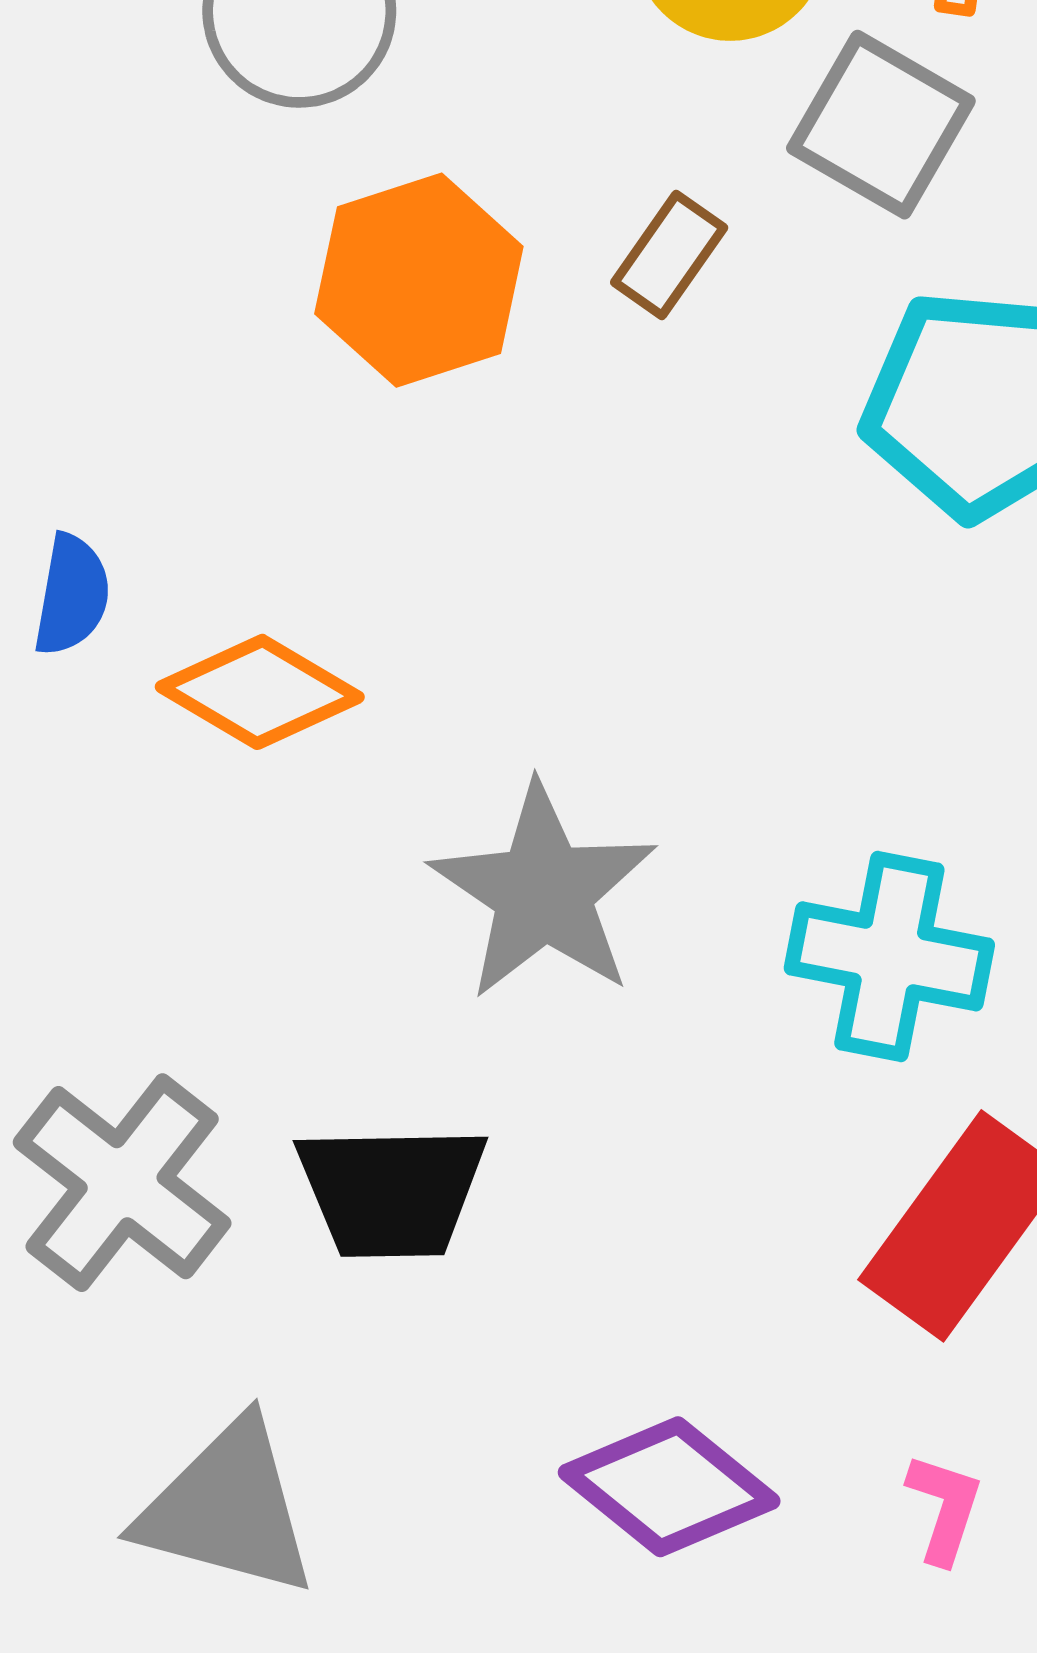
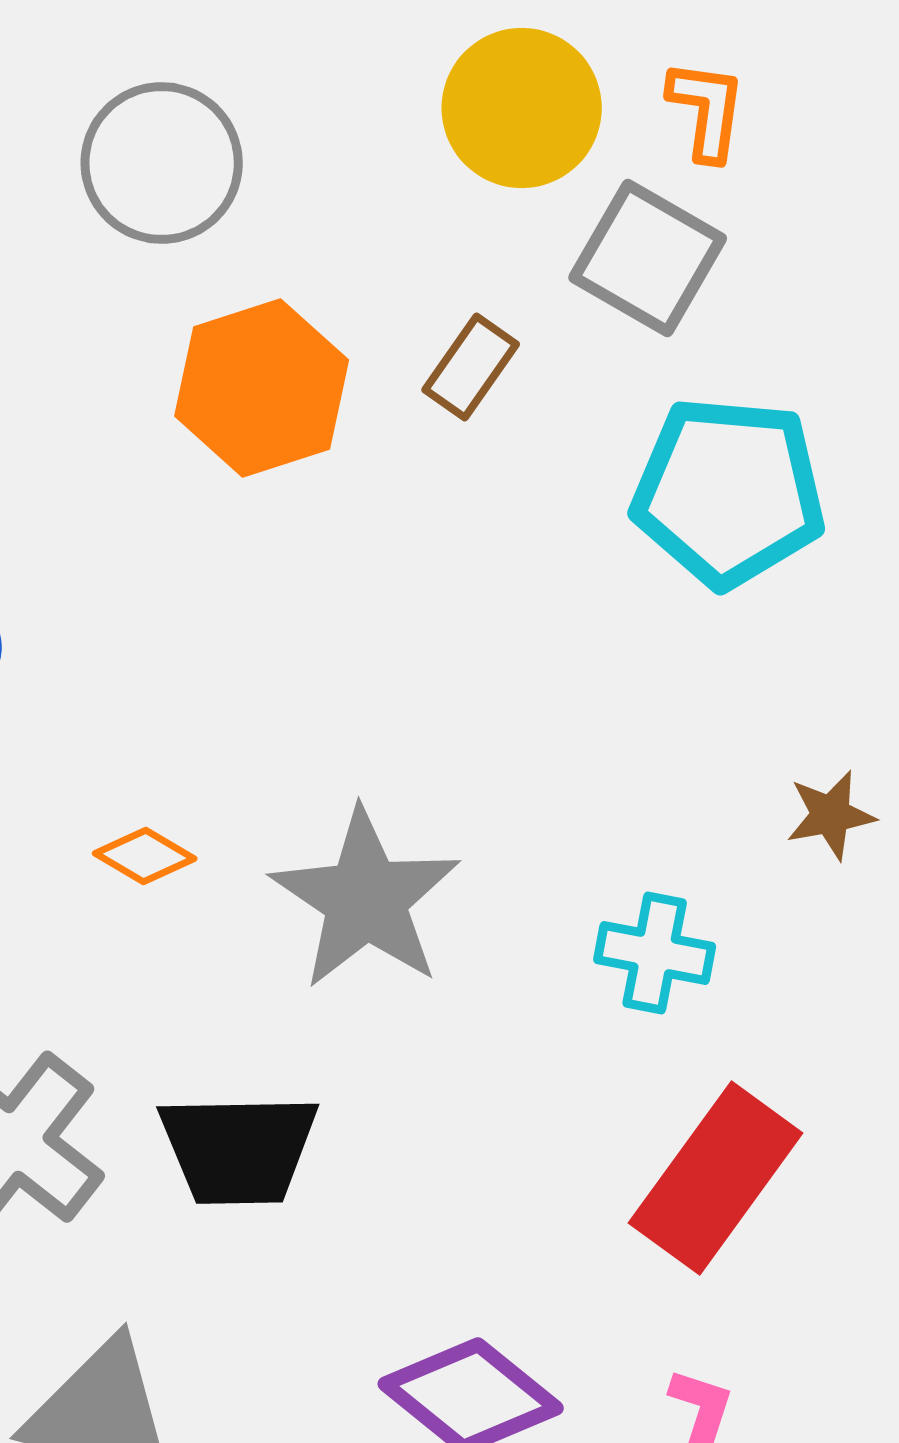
orange diamond: (260, 692) -> (145, 856), moved, size x0.6
cyan cross: (889, 956) -> (655, 953), size x0.7

